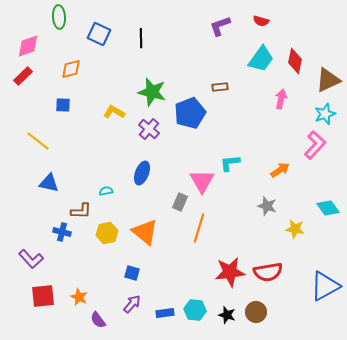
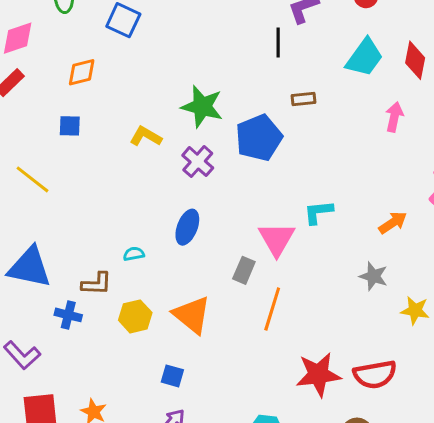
black line: (141, 38) -> (278, 42), moved
blue triangle: (49, 183) -> (30, 267), moved, size x1.5

